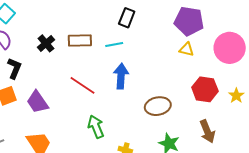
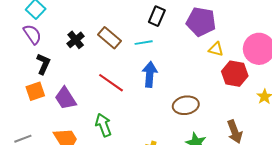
purple pentagon: (189, 21) -> (201, 22), moved
brown rectangle: (80, 40) -> (110, 38), turned 40
red hexagon: (205, 89) -> (235, 74), moved
green arrow: (96, 127) -> (103, 125), moved

